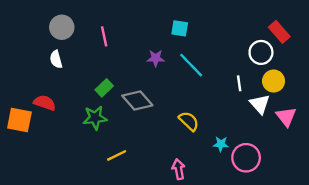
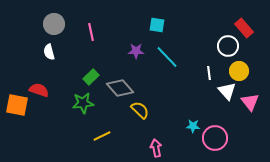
yellow semicircle: (189, 121) -> (140, 110), moved

